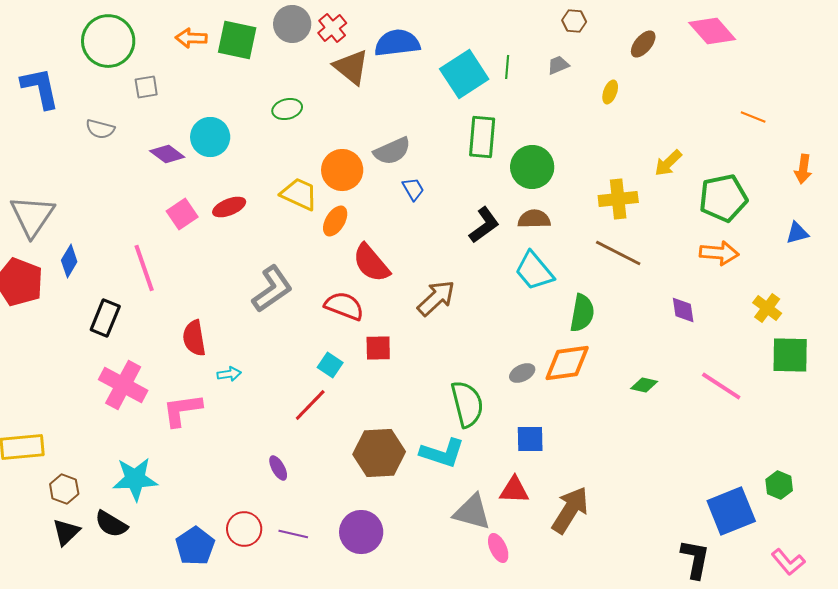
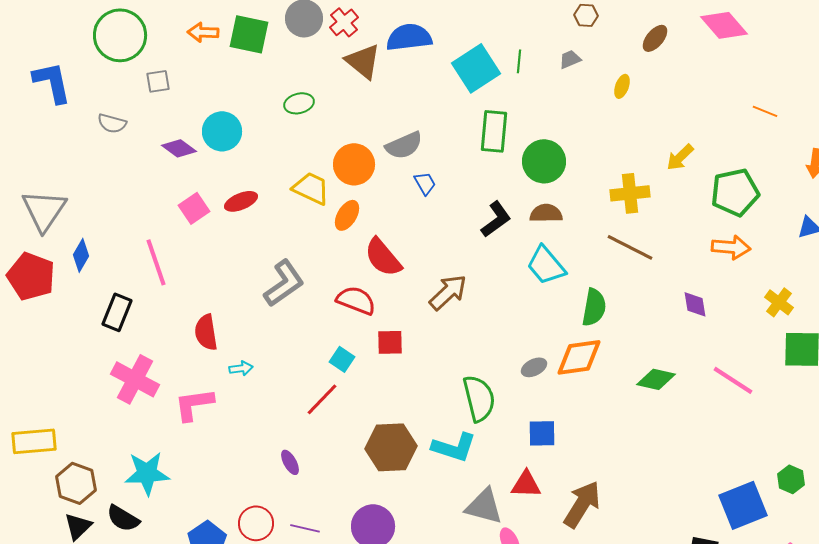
green diamond: (644, 385) -> (656, 379), size x1.4
brown hexagon: (64, 489) -> (76, 483), size x1.4

